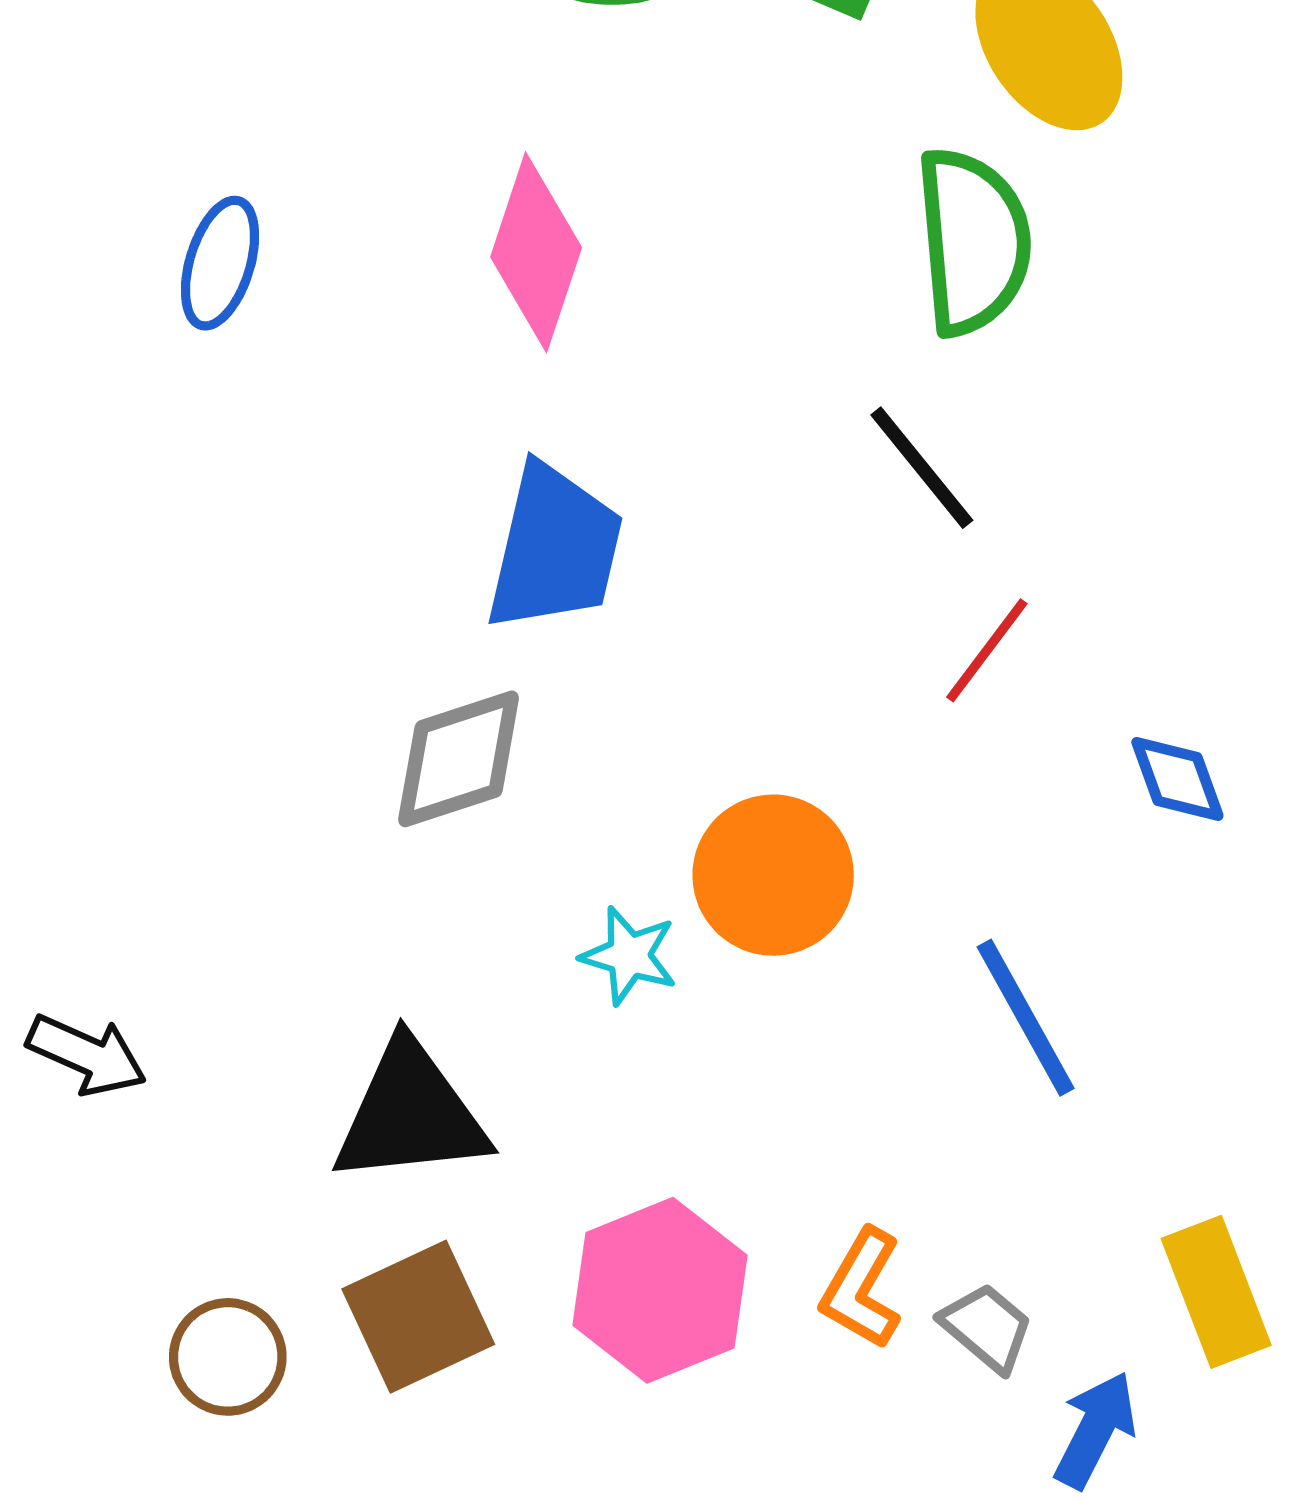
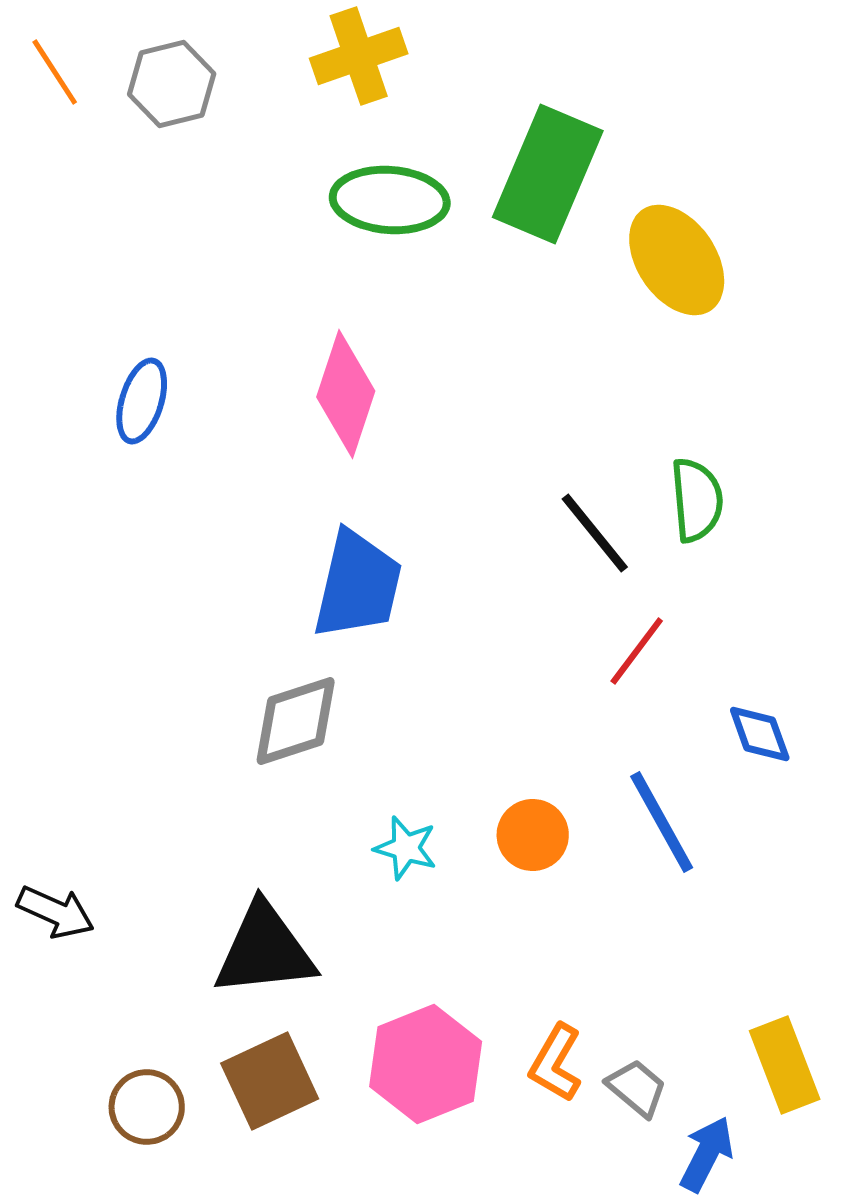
green semicircle: (973, 241) -> (697, 500), moved, size x0.7
orange circle: (773, 875) -> (533, 835), moved, size x0.7
blue line: (1026, 1018) -> (662, 822), moved

